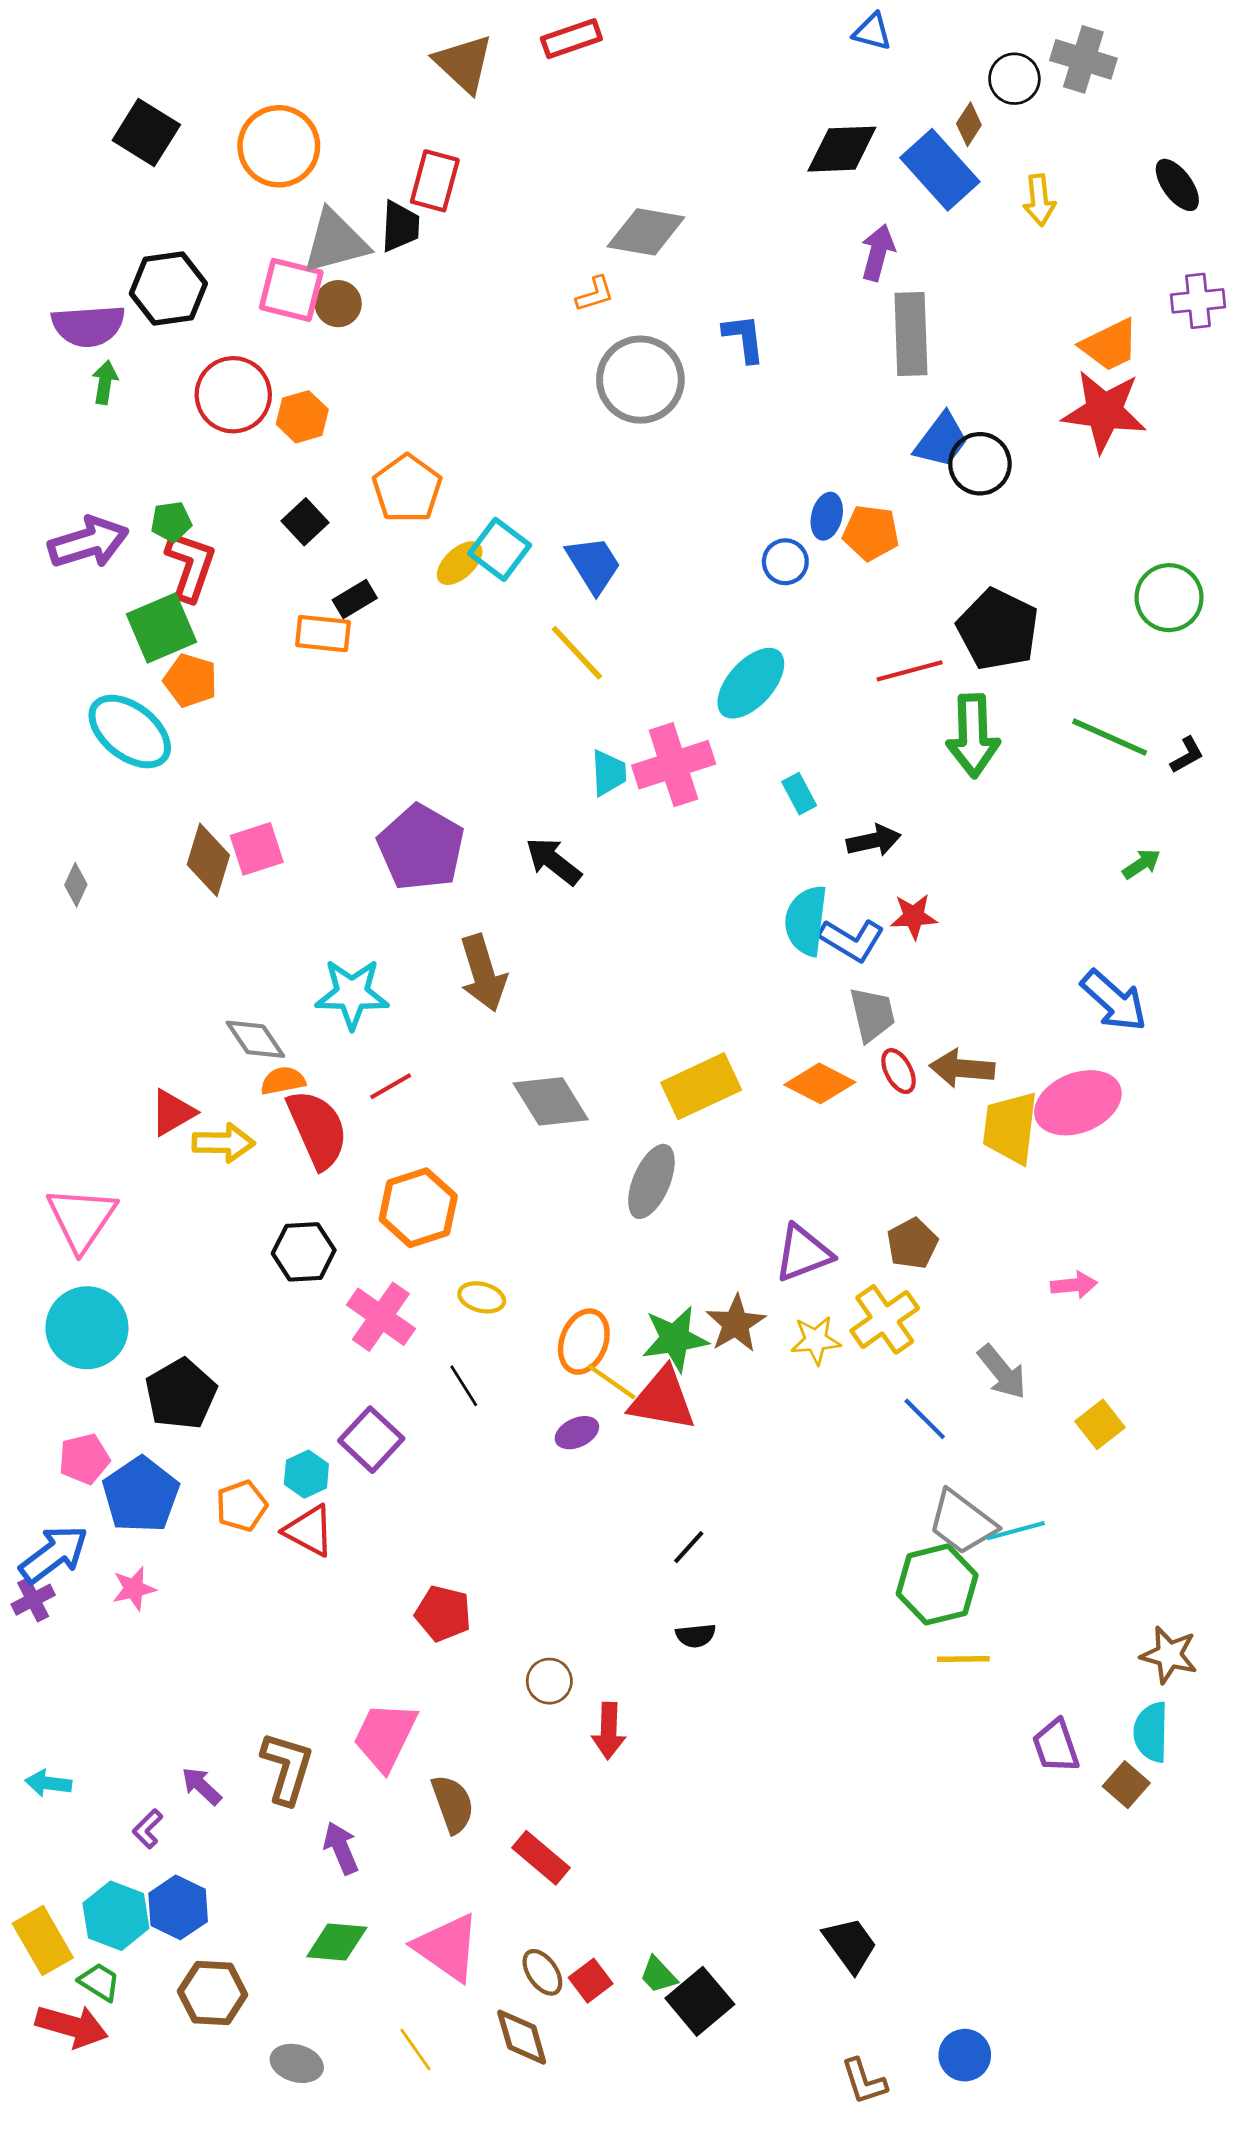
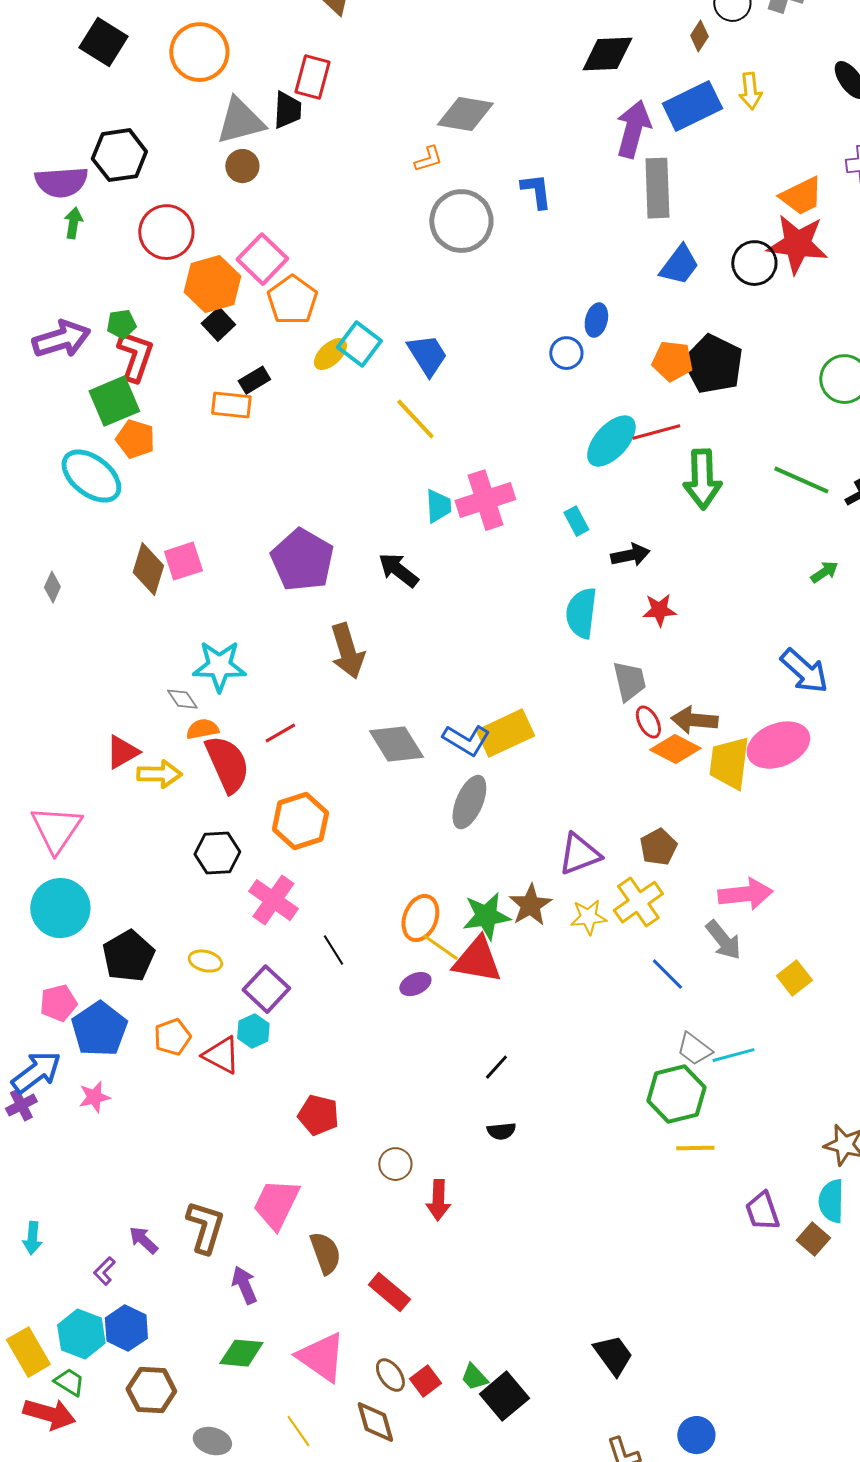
blue rectangle: (940, 170) -> (692, 106), moved, turned -74
purple arrow: (878, 253) -> (633, 129), size x1.4
pink square: (291, 290) -> (262, 259), moved, turned 30
orange hexagon: (302, 417) -> (212, 284), moved, size x1.5
black circle: (980, 464) -> (754, 263), moved
orange pentagon: (871, 533) -> (672, 361), moved
black pentagon: (998, 629) -> (713, 364), moved
cyan ellipse: (751, 683) -> (611, 441), moved
blue L-shape: (852, 940) -> (466, 740), moved
cyan star: (352, 994) -> (219, 666), moved
gray diamond: (255, 1039) -> (182, 699), size x0.7
orange diamond: (820, 1083) -> (675, 749), moved
pink arrow: (1074, 1285) -> (745, 894), moved, size x1.6
yellow ellipse: (482, 1297) -> (205, 961), moved
cyan hexagon: (306, 1474) -> (253, 1031), moved
gray trapezoid: (962, 1522) -> (694, 1049), size x0.7
cyan arrow: (48, 1783) -> (32, 1238), turned -92

